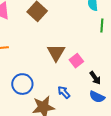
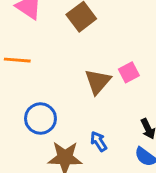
pink square: (76, 61) -> (129, 72), moved

